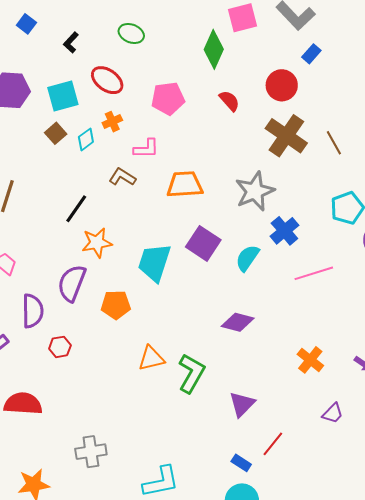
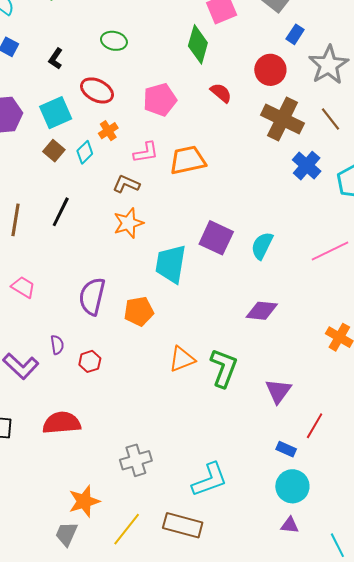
orange trapezoid: (185, 185) -> (188, 160), moved
gray star: (255, 191) -> (329, 65), moved
black line: (76, 209) -> (61, 212), moved
blue cross: (284, 231) -> (307, 166), moved
orange star: (97, 243) -> (128, 223), moved
purple semicircle: (33, 311) -> (57, 345), moved, size x0.6

